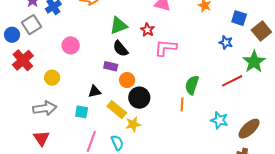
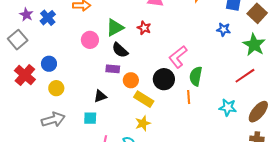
gray square: (31, 25) -> (18, 40), moved
blue circle: (12, 35) -> (49, 64), moved
pink circle: (71, 45) -> (90, 40), moved
pink L-shape: (166, 48) -> (178, 57), moved, turned -35
red line: (232, 81) -> (245, 76), moved
black circle: (139, 98) -> (164, 79), moved
yellow rectangle: (117, 110) -> (144, 99), moved

